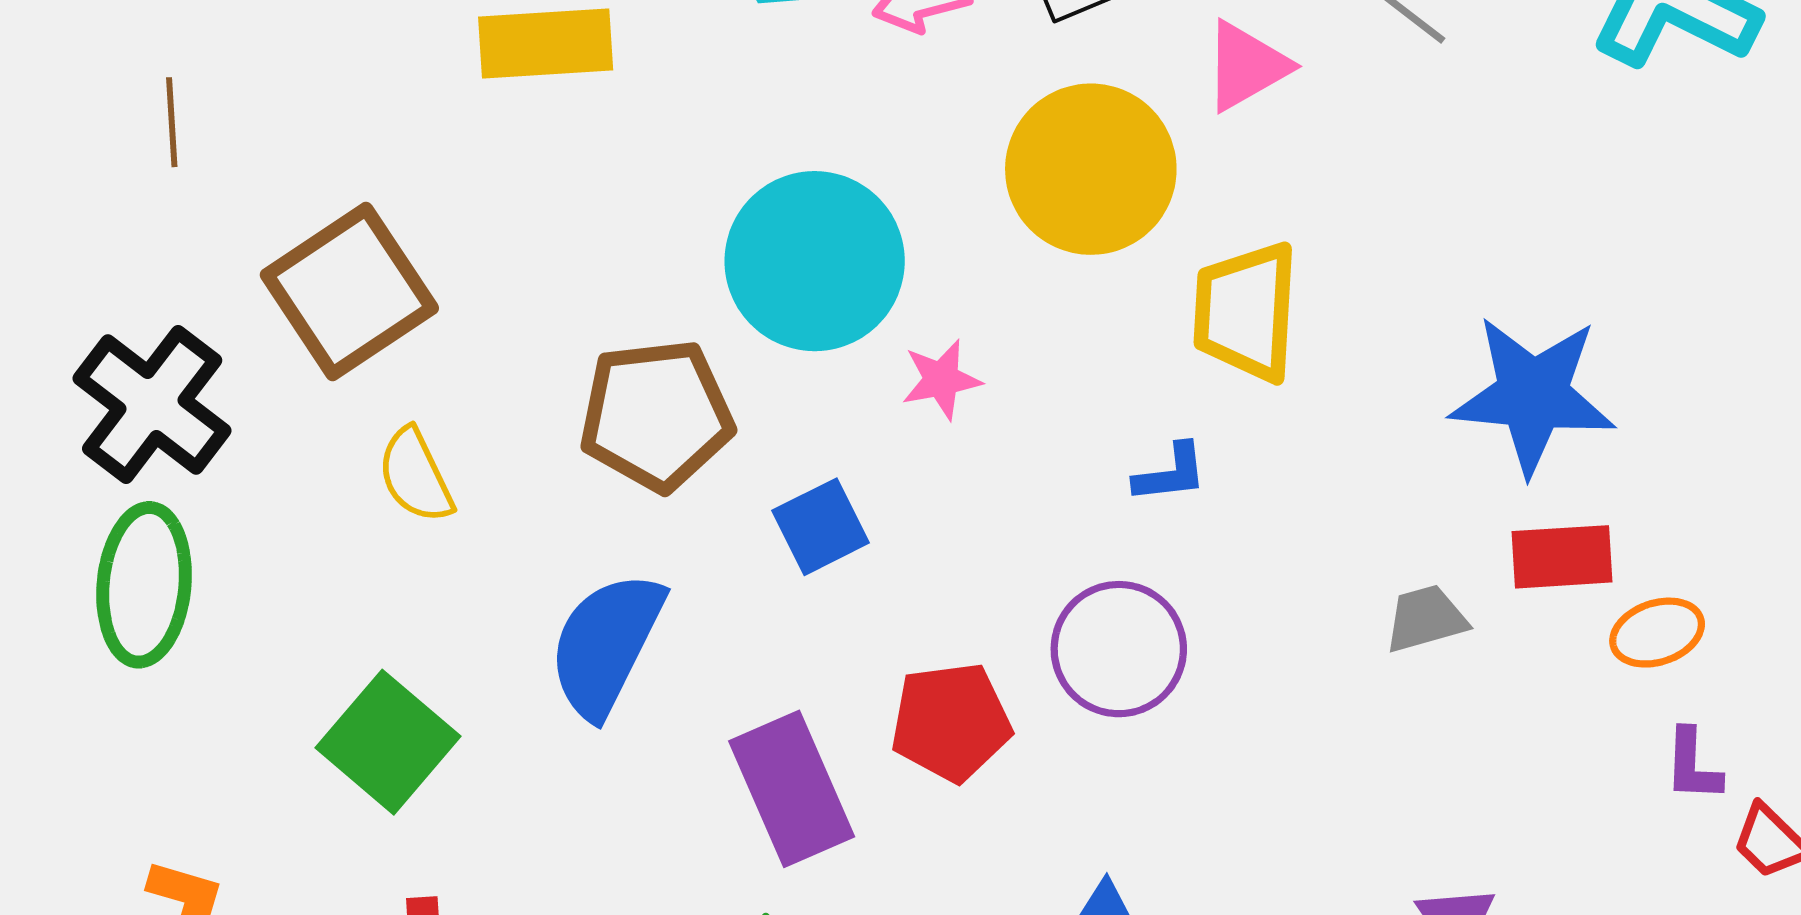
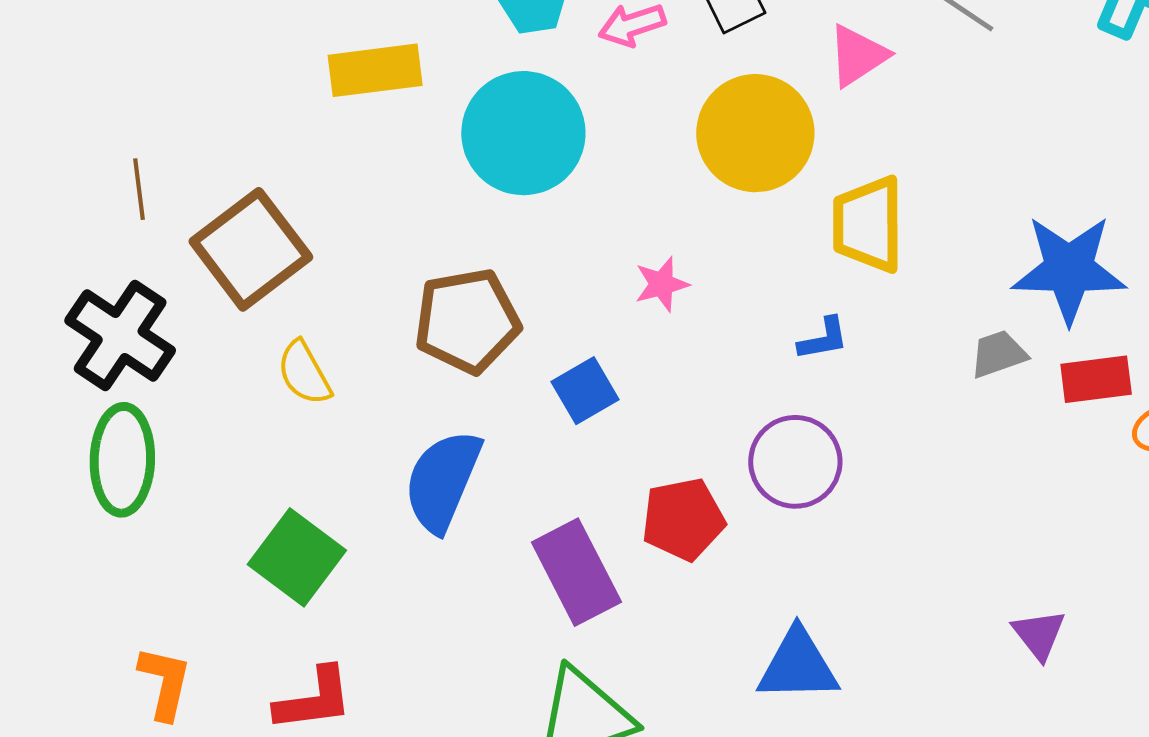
brown line: (172, 122) -> (139, 189), moved
cyan circle: (815, 261) -> (523, 133), moved
gray trapezoid: (1426, 619) -> (998, 354), moved

